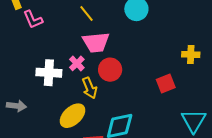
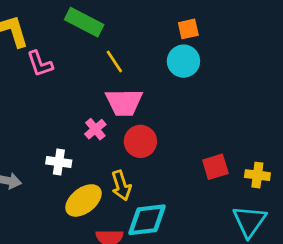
yellow cross: (191, 55) -> (257, 175), moved
white cross: (49, 73) -> (59, 162), moved, size x0.7
yellow arrow: (90, 88) -> (121, 186), moved

